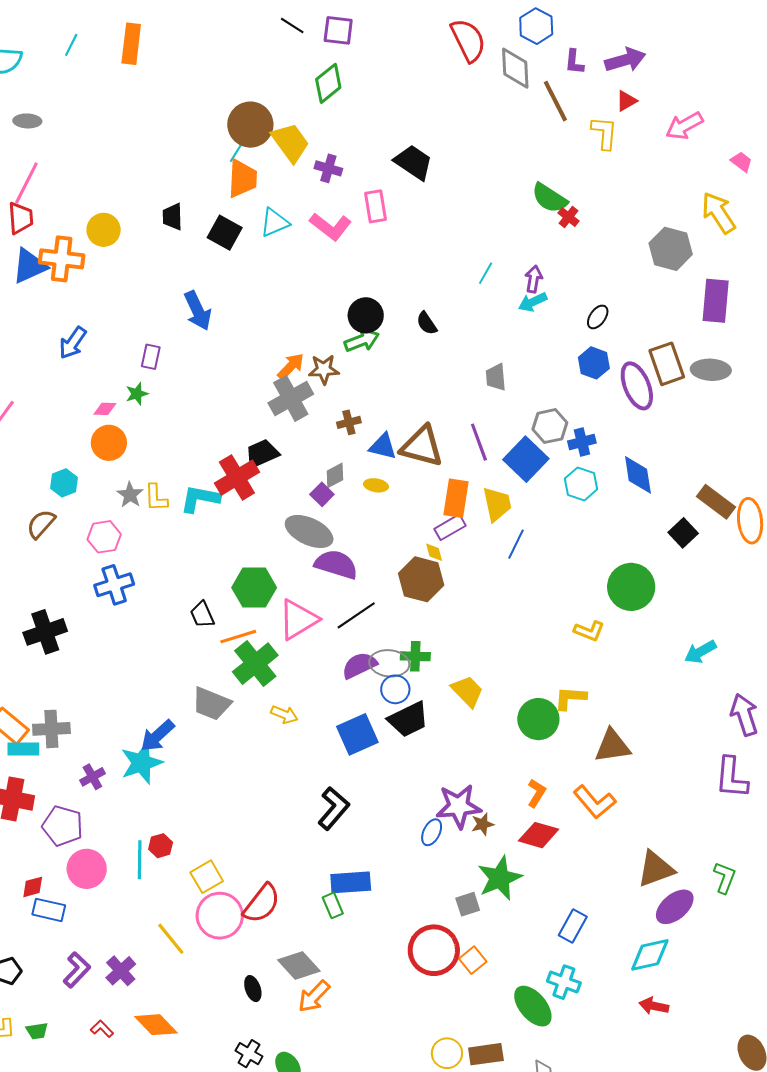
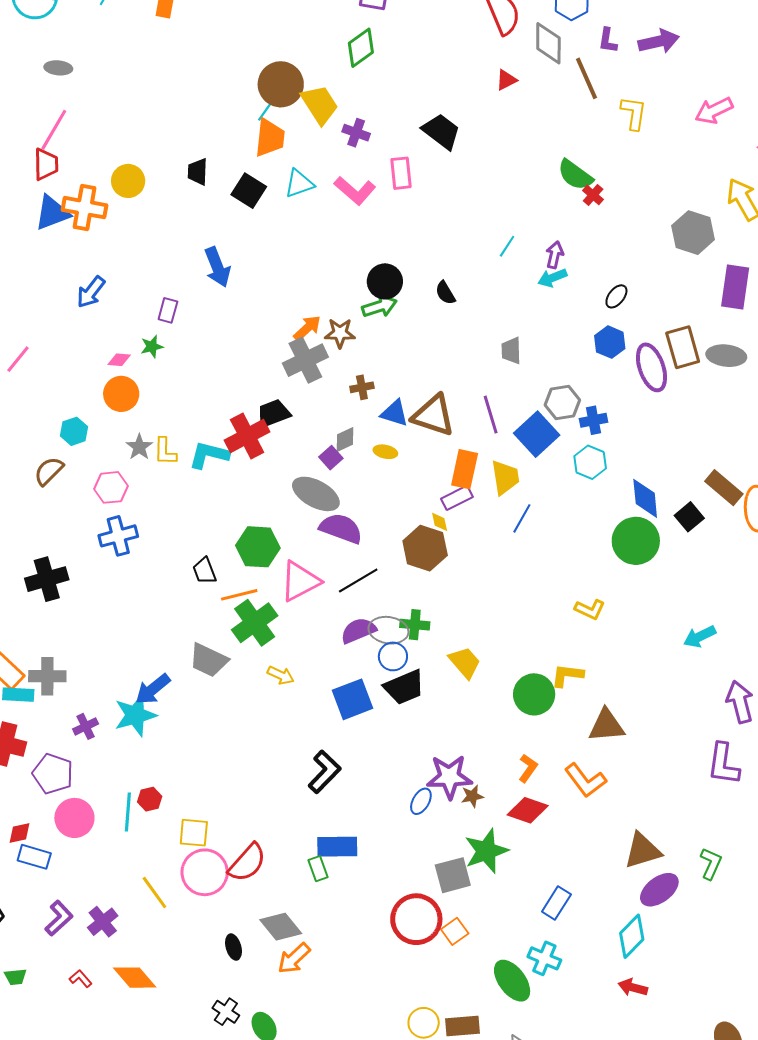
red triangle: (626, 101) -> (506, 80), moved
blue diamond: (638, 475) -> (645, 498), moved
green circle: (631, 587) -> (636, 541), moved
yellow square: (207, 877) -> (194, 833), turned 32
gray square: (468, 904) -> (453, 875), size x1.5
cyan diamond: (650, 955) -> (632, 936), turned -36

